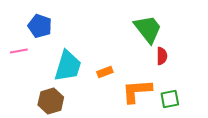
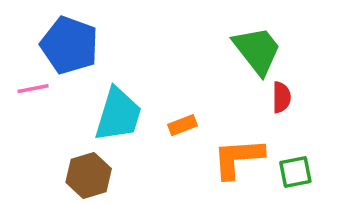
blue pentagon: (40, 26) -> (69, 45), size x1.4

